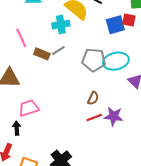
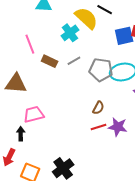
cyan cross: (61, 25) -> (70, 33), turned -30
gray line: (58, 51) -> (74, 61), moved

